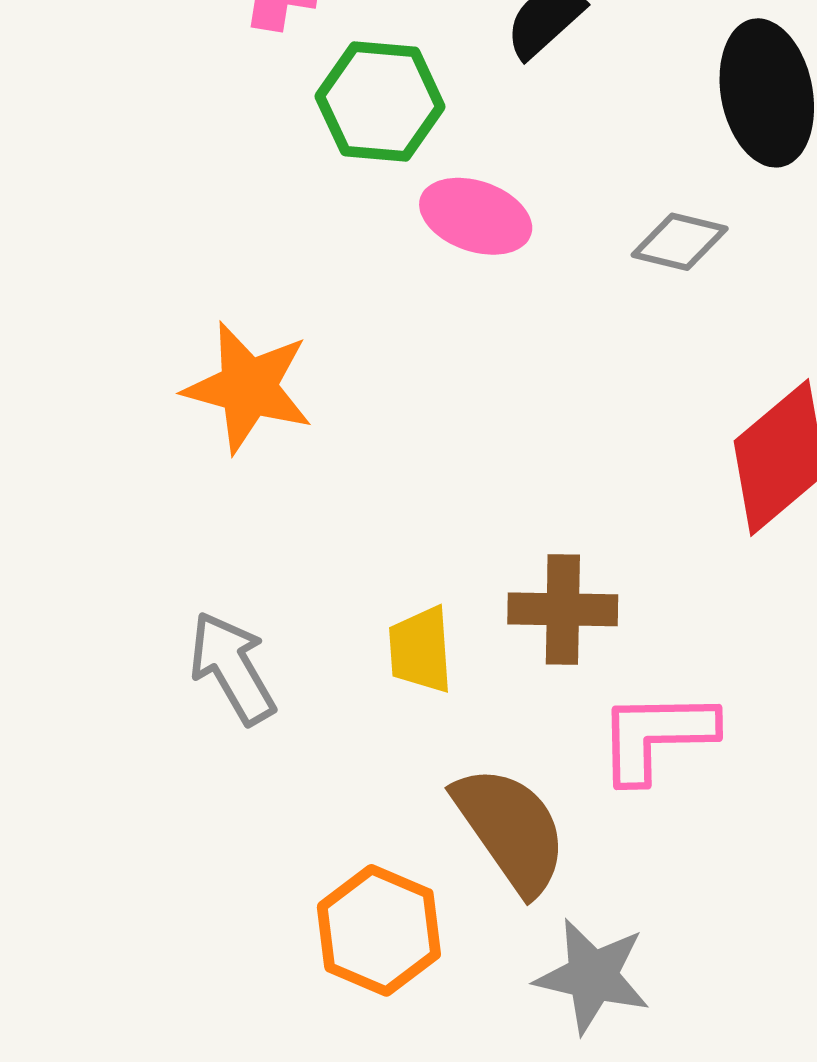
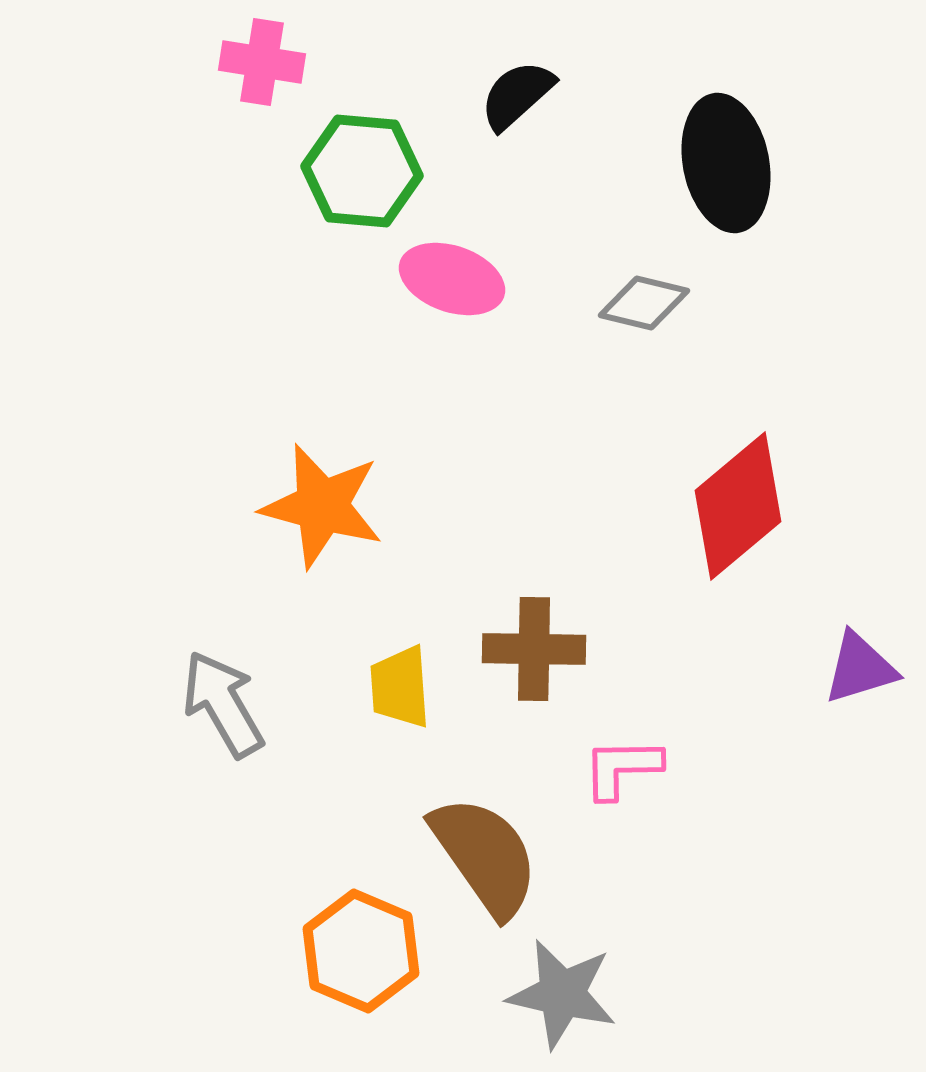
orange star: (248, 387) -> (322, 506), moved
pink L-shape: (656, 736) -> (622, 768), size x0.7

